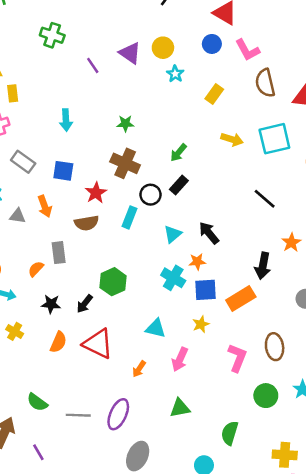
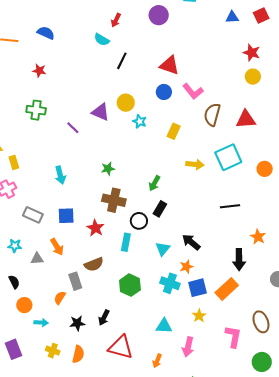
brown semicircle: (265, 83) -> (212, 115), turned 40
black line: (265, 199) -> (230, 206), turned -36
brown semicircle: (87, 223) -> (94, 264), moved
green hexagon: (113, 282) -> (130, 285), moved
orange semicircle: (58, 342) -> (78, 354), moved

